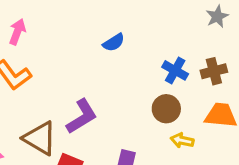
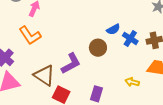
blue semicircle: (114, 42) -> (113, 29), moved
brown circle: (166, 109) -> (98, 48), moved

